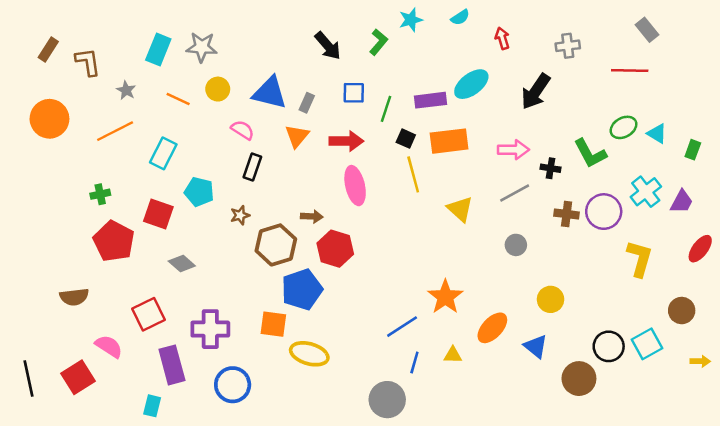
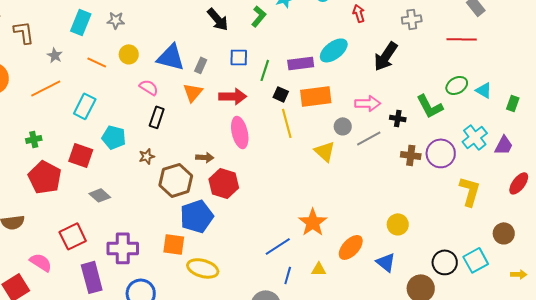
gray star: (202, 47) -> (116, 20), size x0.7
gray circle: (516, 245) -> (343, 126), moved

